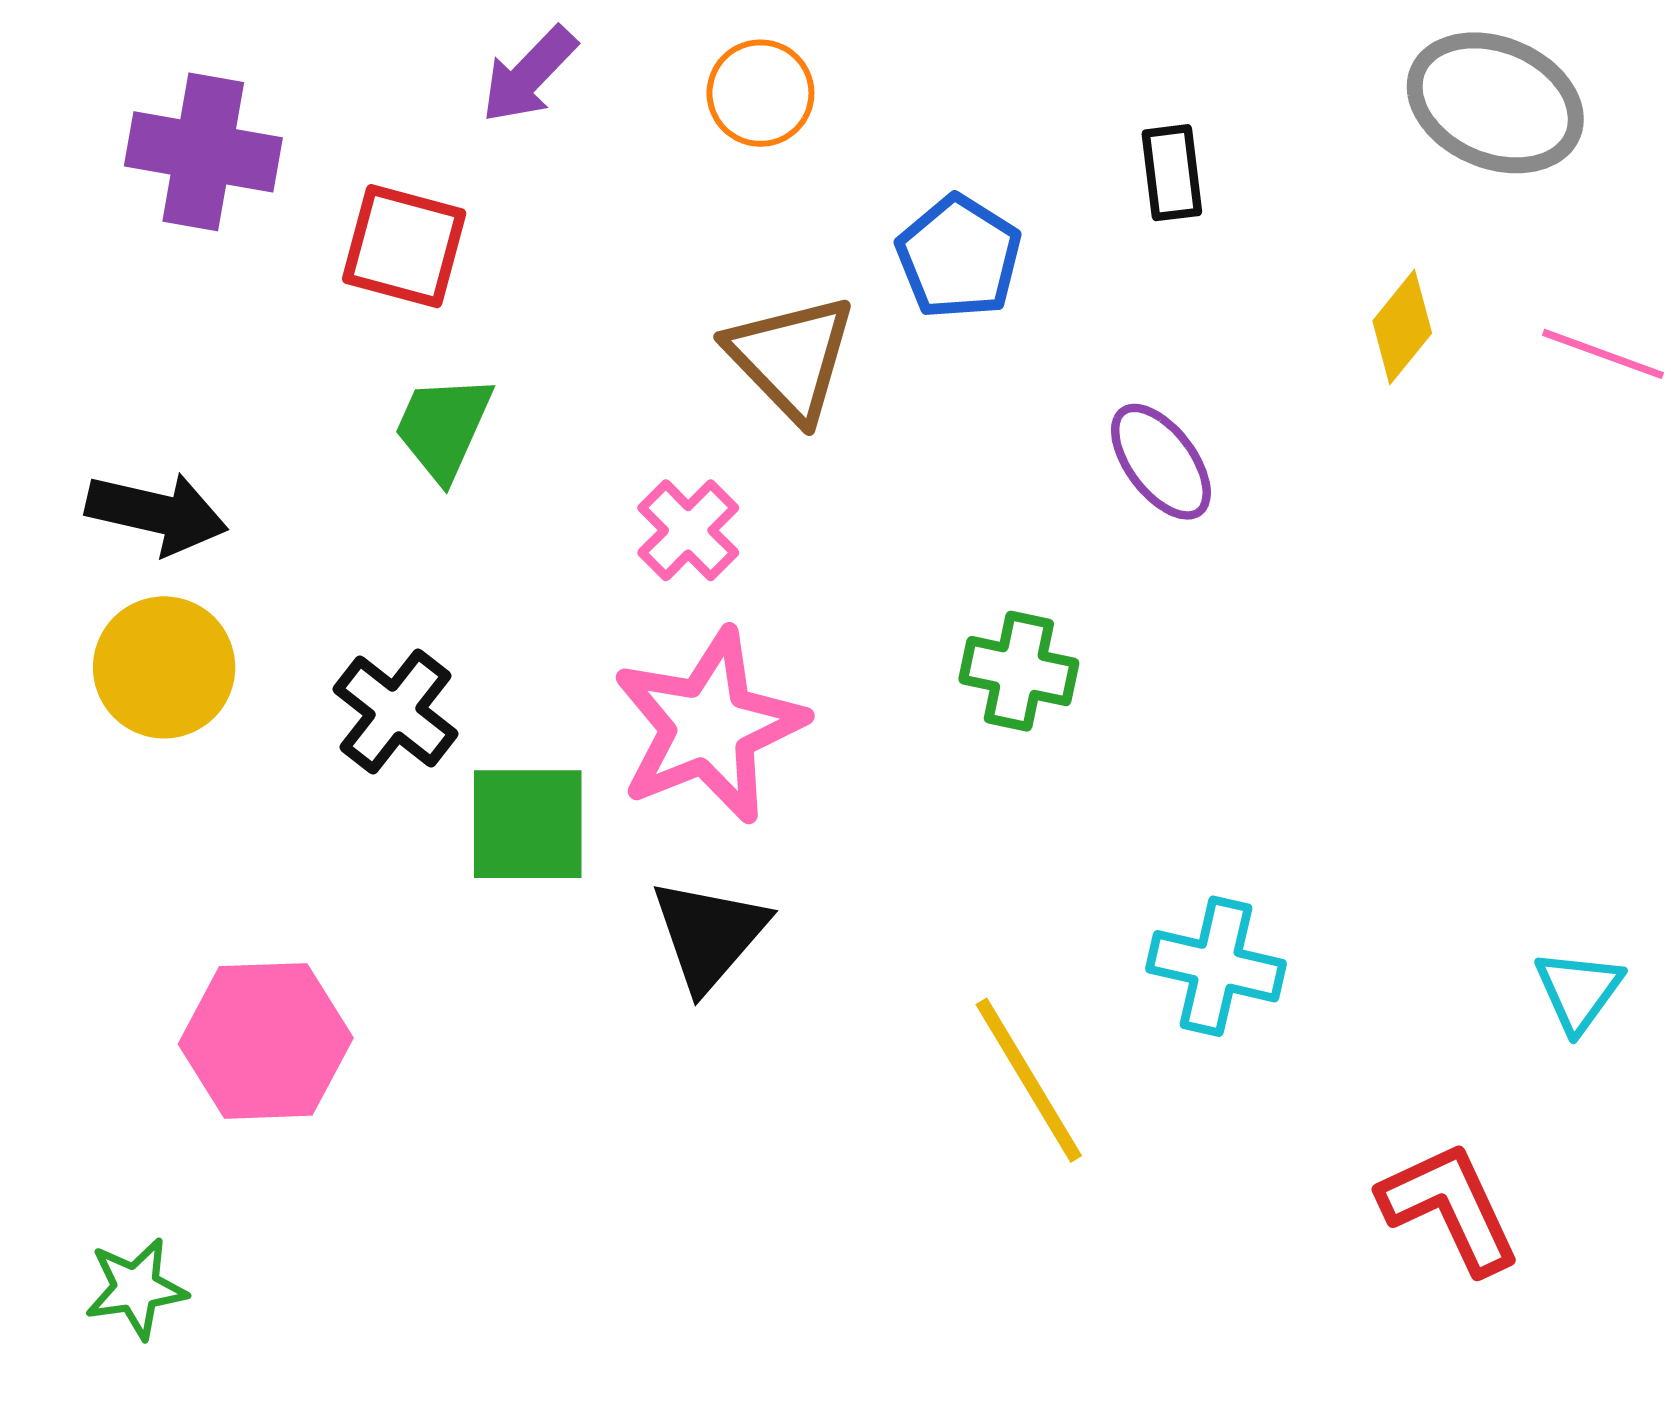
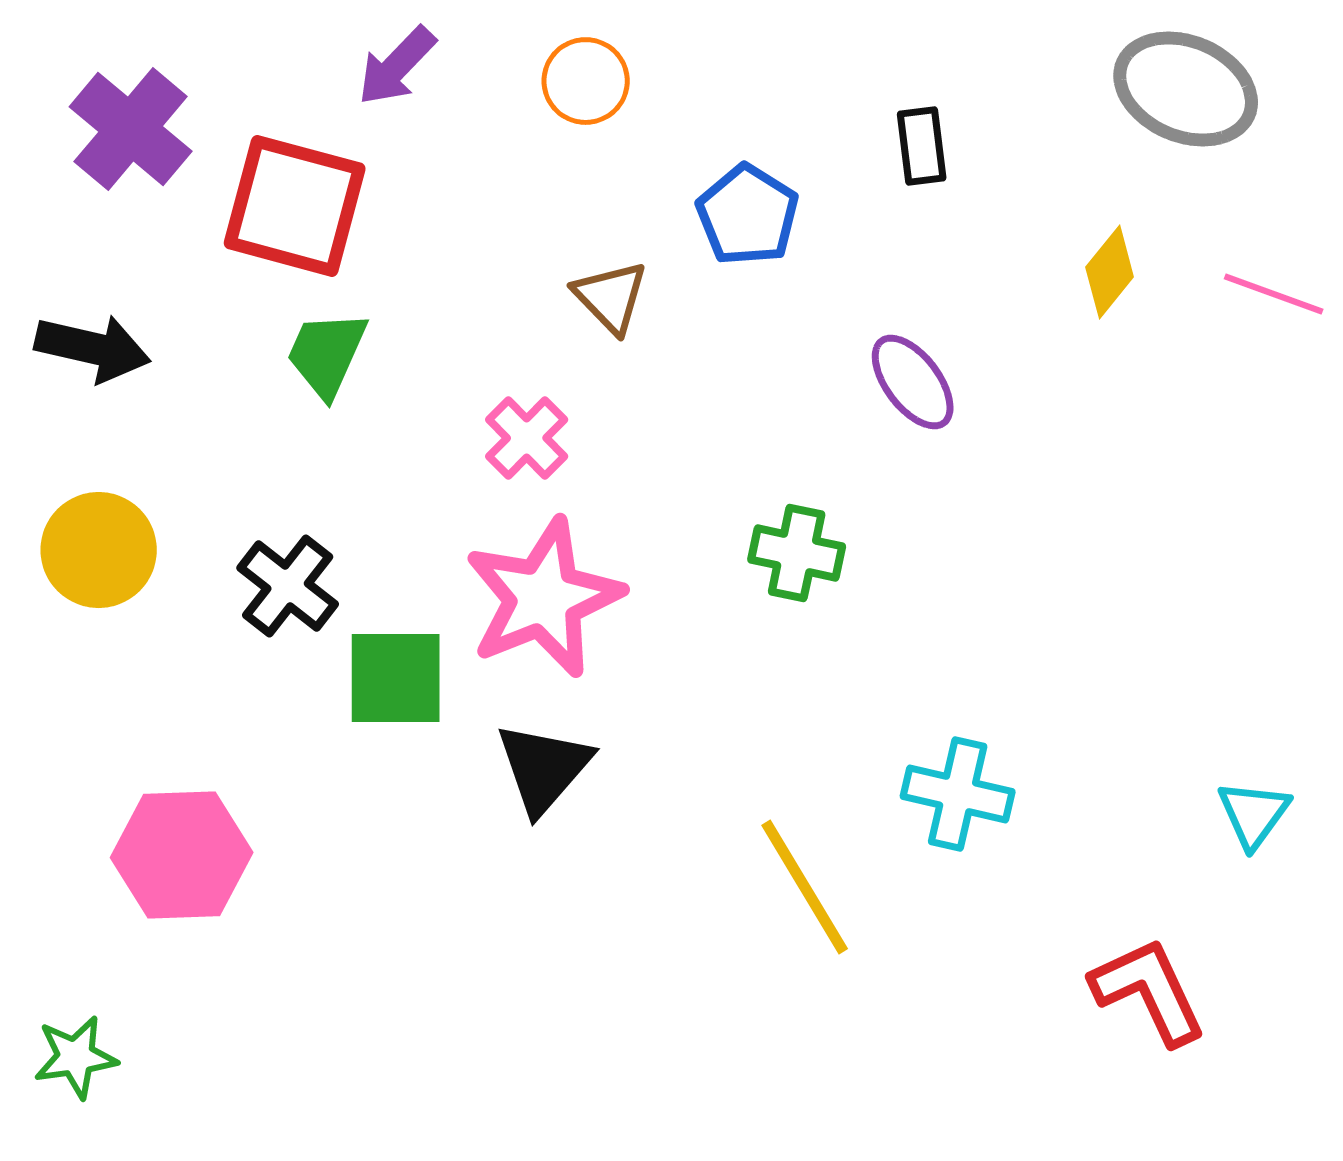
purple cross: (203, 152) -> (131, 129), turned 30
red square: (404, 246) -> (295, 206), size x1.4
brown triangle: (791, 358) -> (611, 297), size x0.7
black arrow: (157, 513) -> (93, 348), moved

